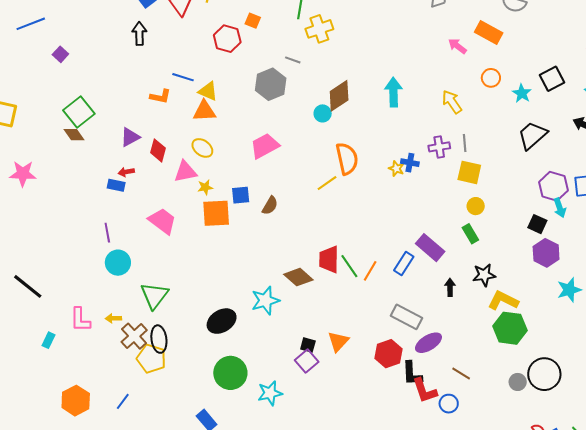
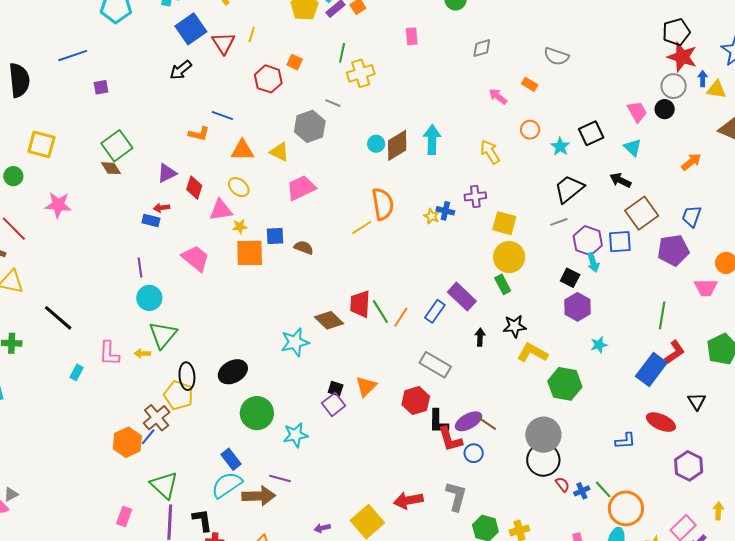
orange rectangle: (489, 33) -> (530, 84), size x0.6
black arrow: (139, 34) -> (181, 70), turned -130
purple square: (60, 54) -> (101, 87), turned 35
yellow triangle: (208, 91) -> (279, 152), moved
brown diamond: (339, 96) -> (397, 145), moved
cyan circle: (323, 113) -> (376, 144), moved
gray line: (465, 143) -> (559, 222), moved, turned 72
brown semicircle: (270, 206) -> (304, 248), turned -102
yellow circle: (476, 206) -> (509, 257), size x1.8
cyan star: (569, 290) -> (599, 345), size x0.7
green triangle: (154, 296) -> (163, 335), moved
black ellipse: (222, 321) -> (233, 372), moved
green hexagon: (510, 328) -> (565, 384), moved
brown cross: (134, 336) -> (157, 418), moved
purple ellipse: (428, 343) -> (469, 421), moved
black circle: (544, 374) -> (543, 460), moved
gray circle: (518, 382) -> (543, 435), size x2.0
orange hexagon: (76, 401) -> (127, 442), moved

